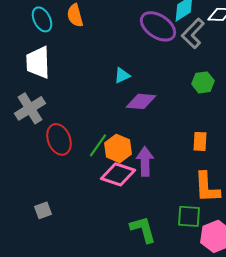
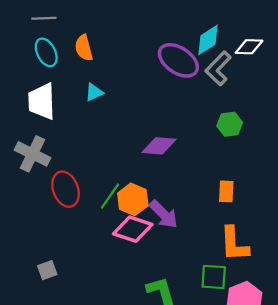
cyan triangle: (122, 75) -> (94, 92), moved
gray cross: (30, 108) -> (32, 154), turned -32
purple arrow: (145, 161) -> (164, 214), turned 136

